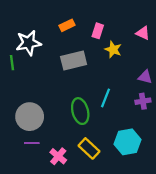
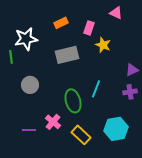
pink triangle: (143, 33) -> (116, 13), moved
purple triangle: (145, 77) -> (132, 70), turned -40
gray circle: (30, 117) -> (30, 85), moved, size x0.7
pink cross: (58, 156) -> (53, 122), moved

